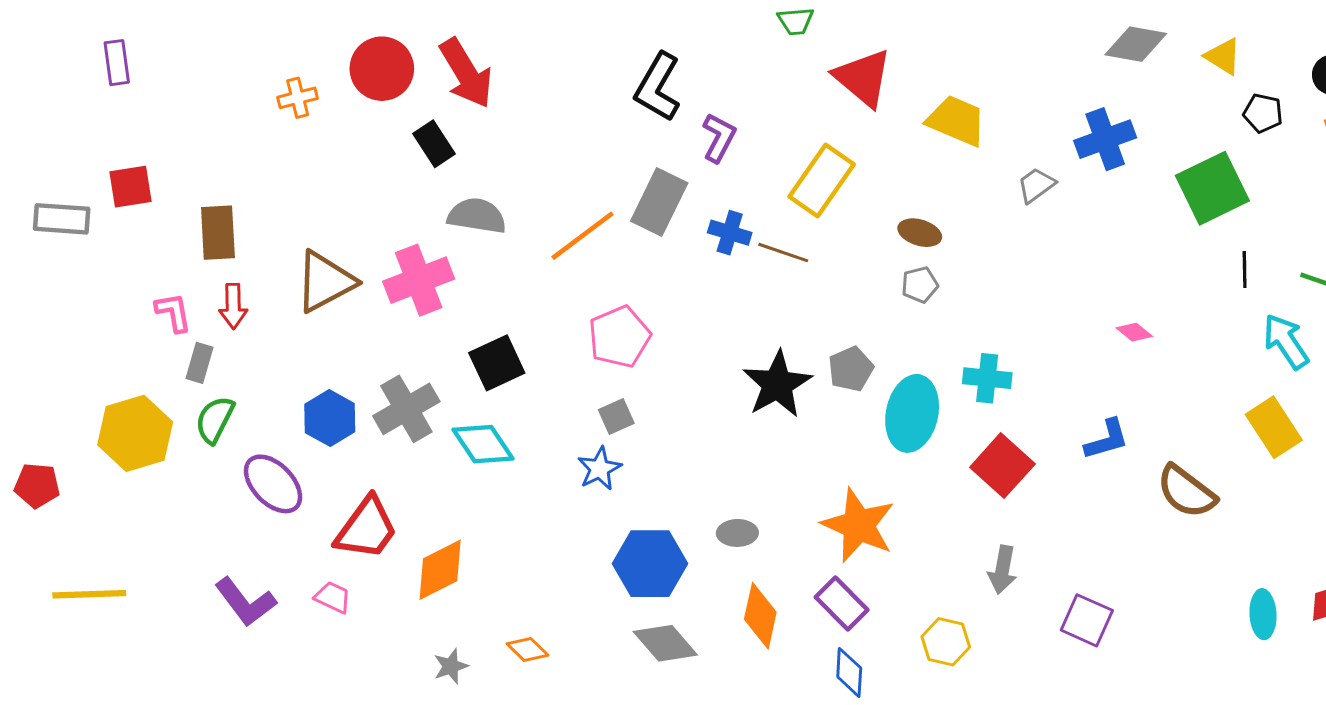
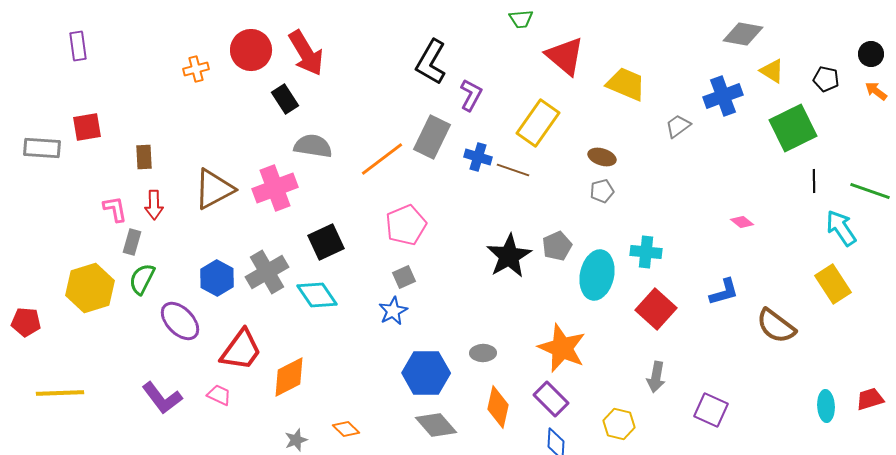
yellow triangle: (1223, 56) -> (772, 71), moved
brown rectangle: (218, 233) -> (144, 157), size x0.7

